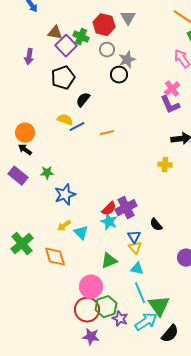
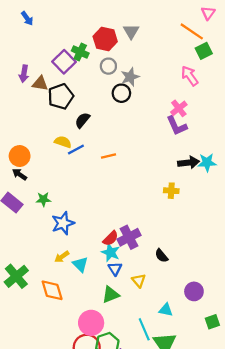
brown triangle: (55, 33) -> (40, 83), moved
blue triangle: (134, 237) -> (115, 269), moved
cyan triangle: (137, 269) -> (166, 310), moved

